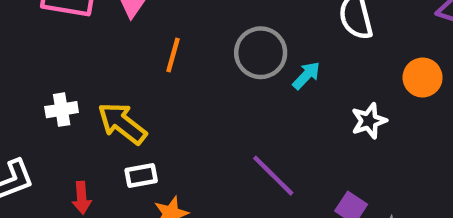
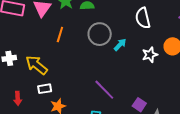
white star: (369, 121) -> (150, 55), moved

